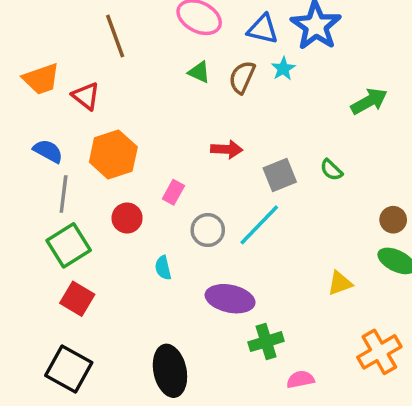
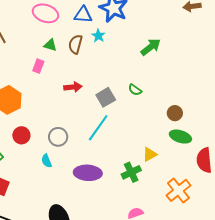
pink rectangle: (173, 192) -> (38, 66), moved
gray circle: (208, 230) -> (58, 137), moved
green cross: (266, 342) -> (131, 172), moved

